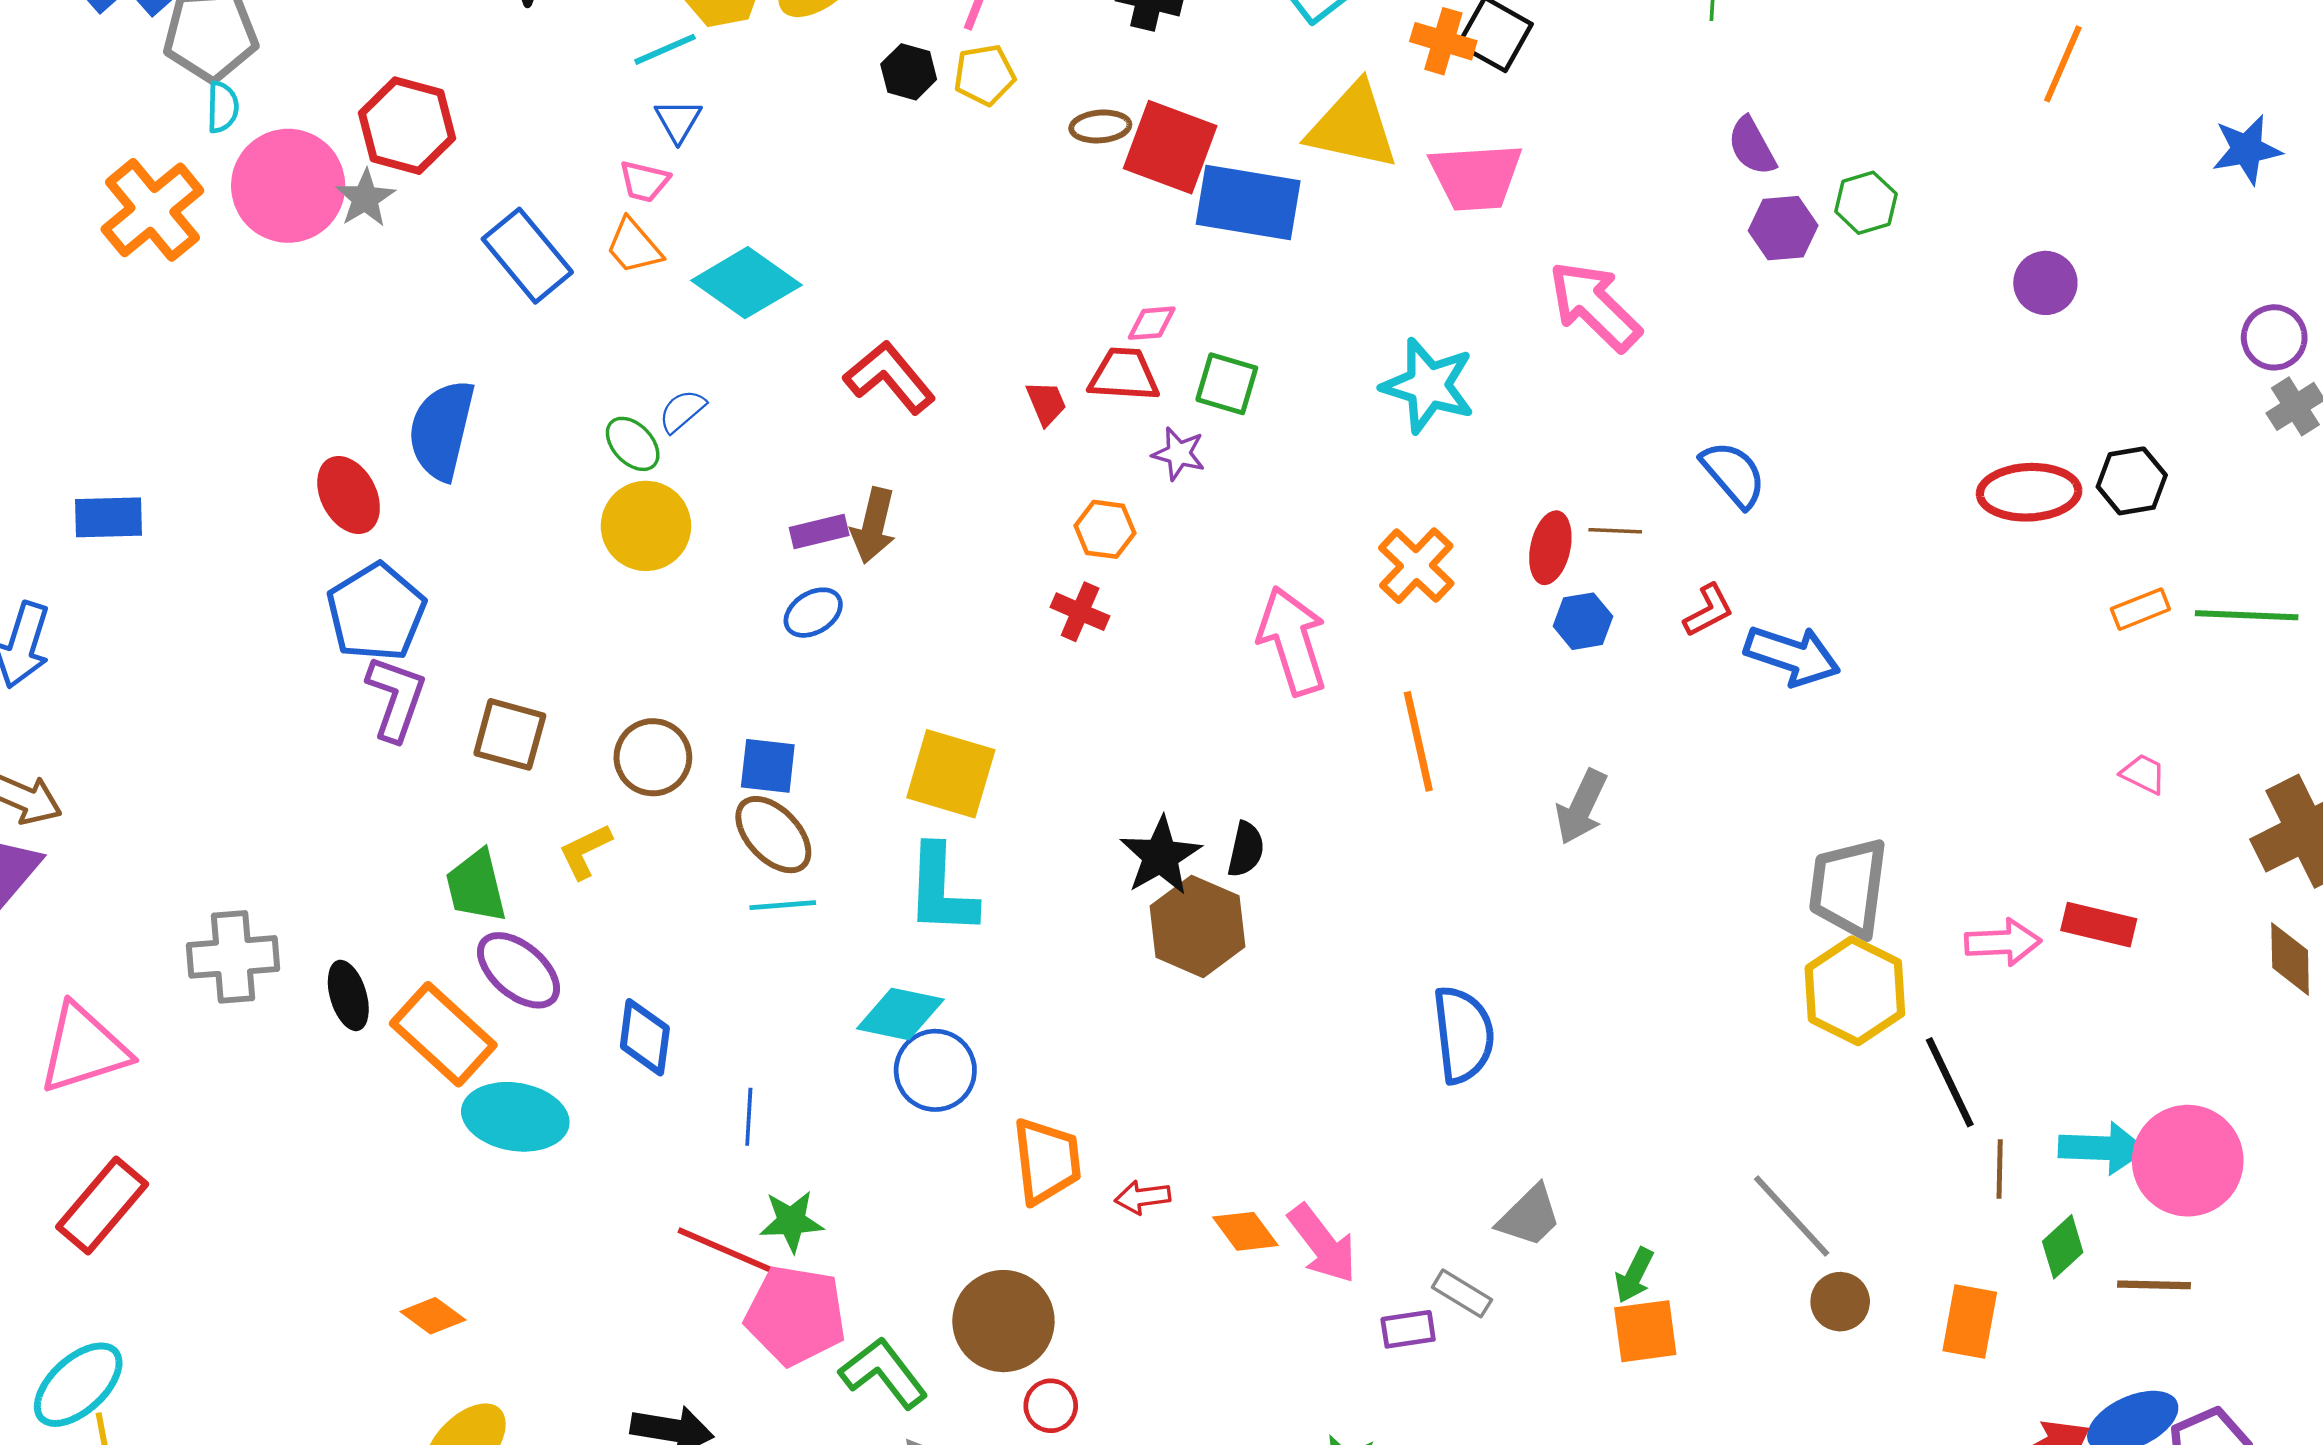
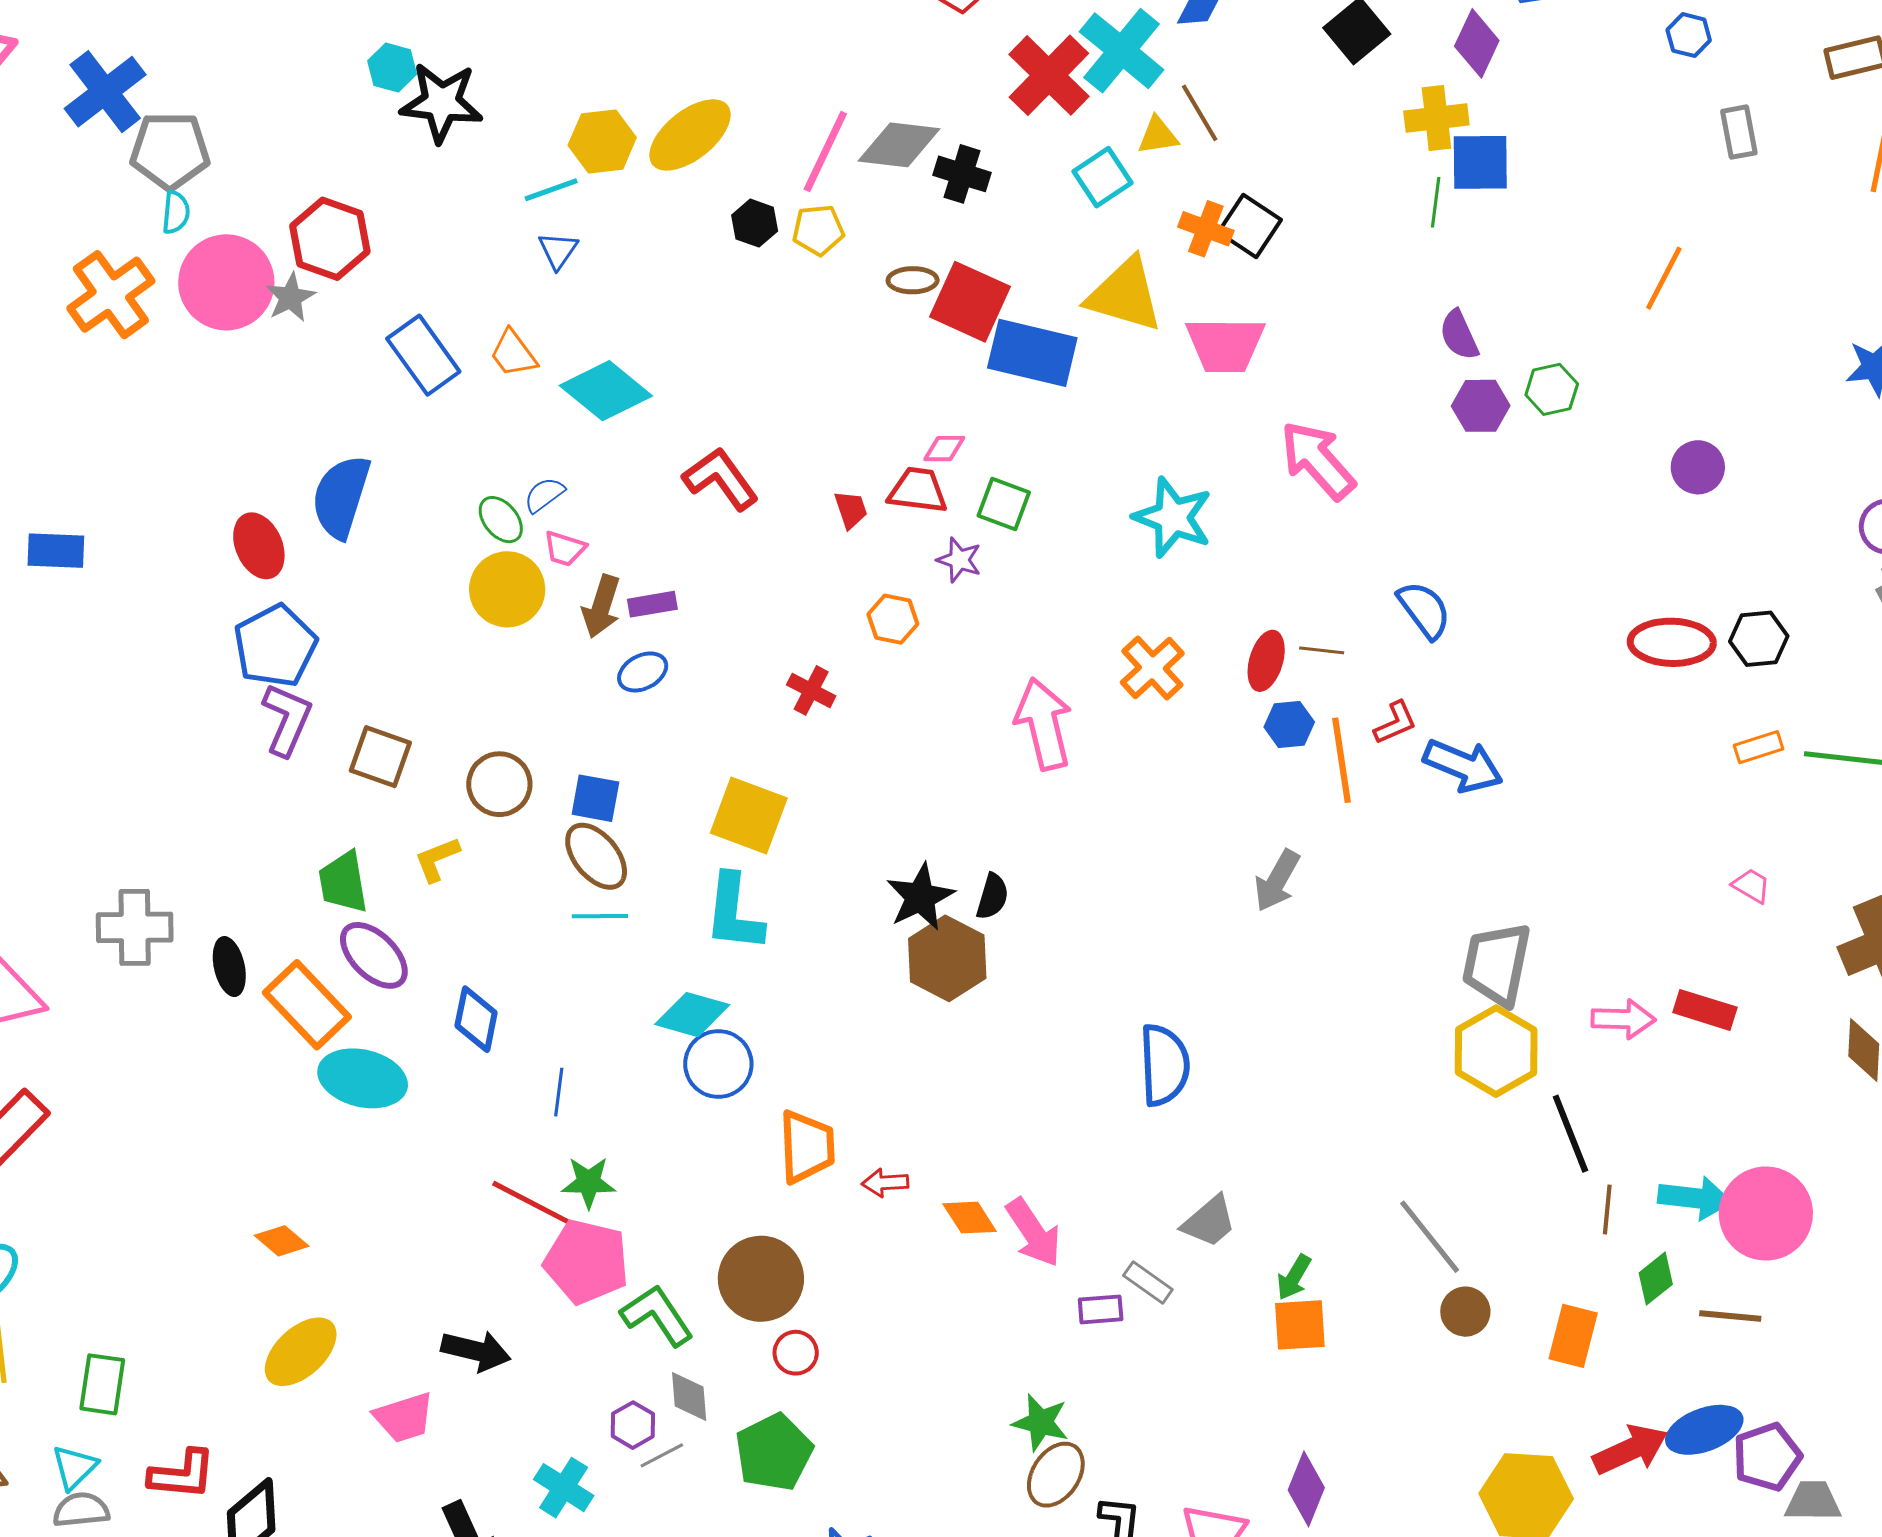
orange line: (2063, 64) -> (1664, 278), moved
pink trapezoid: (644, 181) -> (565, 549), moved
brown arrow: (873, 526) -> (601, 606), moved
red cross: (1080, 612) -> (811, 690), moved
orange line: (1418, 741) -> (1342, 760), moved

